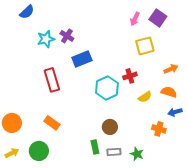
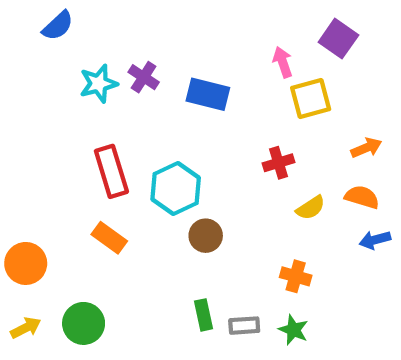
pink arrow: (135, 19) -> (283, 62), moved, turned 136
blue rectangle: (82, 59) -> (208, 94), moved, turned 36
cyan hexagon: (107, 88) -> (176, 189), moved
orange rectangle: (52, 123) -> (109, 238), moved
brown circle: (110, 127) -> (206, 236), moved
orange cross: (159, 129) -> (296, 276), moved

